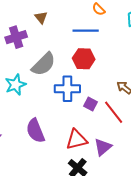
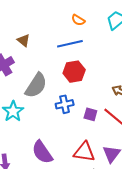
blue cross: (67, 89) -> (65, 104), size x0.7
red triangle: (77, 139) -> (84, 152), turned 35

